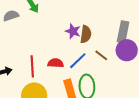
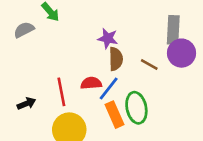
brown semicircle: (86, 34) -> (116, 59), moved
blue line: (78, 61) -> (109, 89), moved

